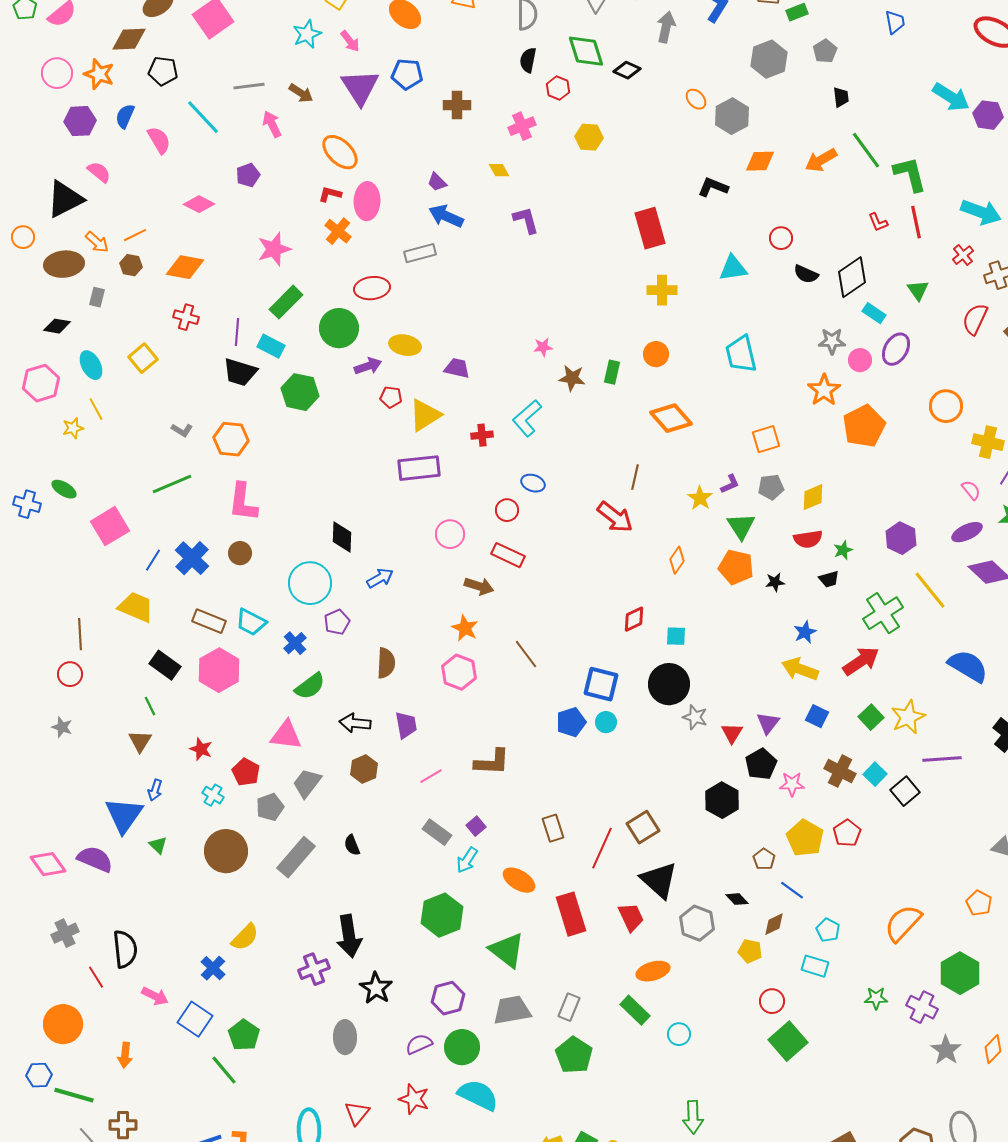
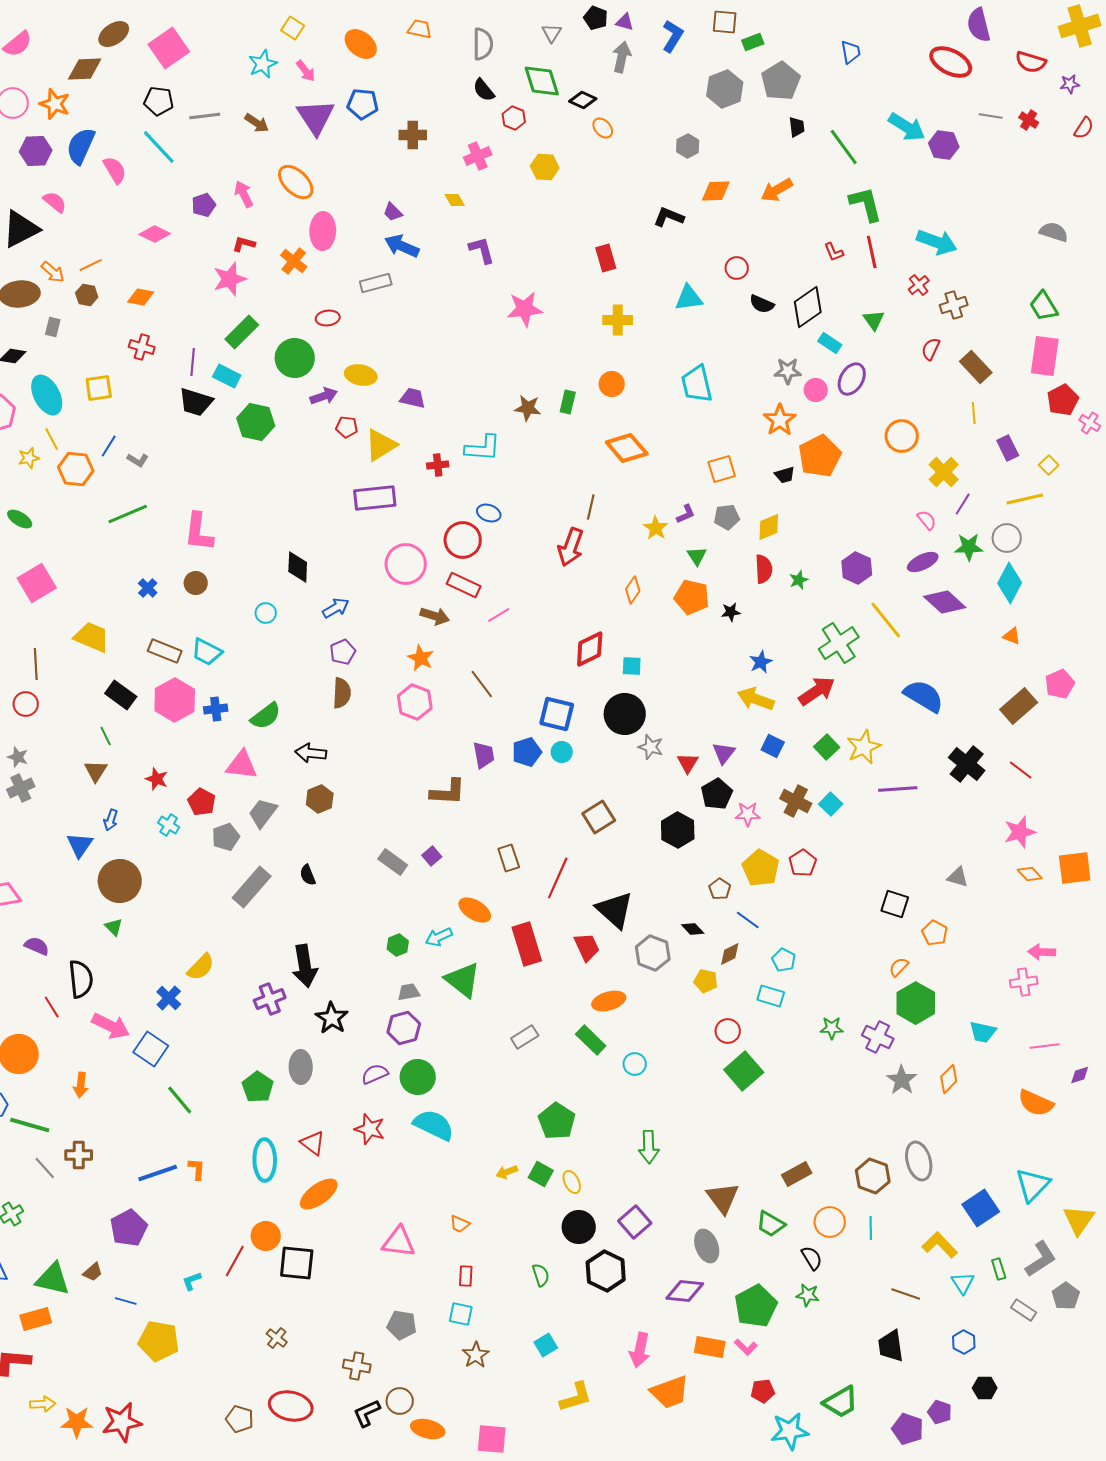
gray pentagon: (825, 51) -> (781, 81), size x1.6
black semicircle: (528, 60) -> (484, 90), turned -50
black pentagon: (163, 71) -> (159, 101), moved
orange ellipse: (696, 99) -> (603, 128), moved
blue semicircle: (125, 116) -> (81, 146), size x1.5
gray hexagon: (732, 116) -> (688, 146), size x0.7
pink arrow: (272, 124) -> (244, 194), moved
green line: (866, 150) -> (844, 147), moved
red L-shape: (330, 194) -> (244, 244), moved
red rectangle: (650, 228) -> (606, 258), size x0.7
orange diamond: (185, 267) -> (141, 297), size x0.7
red ellipse: (372, 288) -> (328, 318), size x0.7
red semicircle: (975, 319) -> (931, 349), size x0.7
pink star: (543, 347) -> (525, 309), moved, size x1.8
yellow square: (143, 358) -> (99, 388), turned 32
cyan ellipse: (91, 365) -> (47, 395), size x1.4
cyan L-shape: (527, 418) -> (483, 448), turned -135
orange hexagon: (231, 439) -> (76, 469), moved
yellow cross: (988, 442) -> (944, 472), turned 32
red circle: (507, 510) -> (463, 540), size x1.6
red arrow: (615, 517) -> (571, 547), turned 72
pink square: (110, 526) -> (37, 583), moved
green triangle: (741, 526) -> (697, 556), size x0.7
pink circle: (450, 534) -> (406, 564), size x1.4
red semicircle: (808, 539) -> (764, 569), turned -84
blue cross: (192, 558) -> (148, 588), size x0.6
blue line: (153, 560) -> (109, 446), moved
black trapezoid: (829, 579) -> (785, 475), moved
cyan circle: (310, 583) -> (266, 613), size x0.5
red diamond: (634, 619) -> (590, 649), size x1.4
purple pentagon: (337, 622) -> (343, 652), moved
blue cross: (295, 643) -> (216, 709), moved, turned 35
purple trapezoid: (406, 725) -> (484, 755), moved
pink line: (431, 776) -> (499, 615), moved
black square: (905, 791) -> (895, 904), moved, turned -32
blue triangle: (124, 815) -> (80, 845), size x0.7
brown square: (643, 827) -> (599, 817), moved
green triangle: (158, 845) -> (114, 927), moved
brown circle: (226, 851) -> (120, 881), moved
purple semicircle: (95, 859) -> (37, 946), moved, size x0.7
cyan arrow: (467, 860) -> (439, 937), moved, turned 32
green hexagon: (442, 915) -> (398, 945), size x0.5
orange semicircle: (903, 923) -> (899, 967), moved, size x0.5
gray cross: (65, 933) -> (21, 788), moved
pink arrow: (155, 996) -> (111, 1026), size x1.4
gray rectangle: (569, 1007) -> (525, 1037), turned 36
gray trapezoid: (512, 1010) -> (409, 992), moved, size x0.6
green pentagon: (244, 1035) -> (258, 1087), moved
green pentagon: (574, 1055) -> (557, 1121), moved
red triangle: (357, 1113) -> (313, 1143), turned -32

